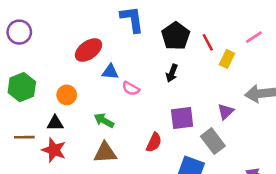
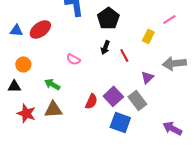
red line: (208, 42) -> (124, 55), moved
blue triangle: (110, 72) -> (16, 30), moved
purple square: (182, 118) -> (113, 96), moved, turned -36
red star: (54, 150) -> (26, 113), moved

